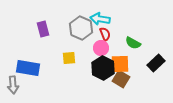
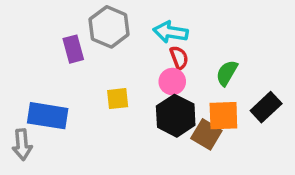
gray hexagon: (81, 28) -> (109, 27), moved
green semicircle: (133, 43) -> (227, 73), turned 91
orange square: (120, 64) -> (223, 116), moved

